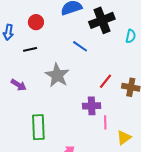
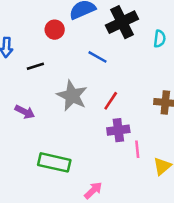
red circle: (36, 22) -> (55, 30), moved
red line: (106, 81) -> (111, 101), moved
green rectangle: (38, 127) -> (54, 162), turned -70

